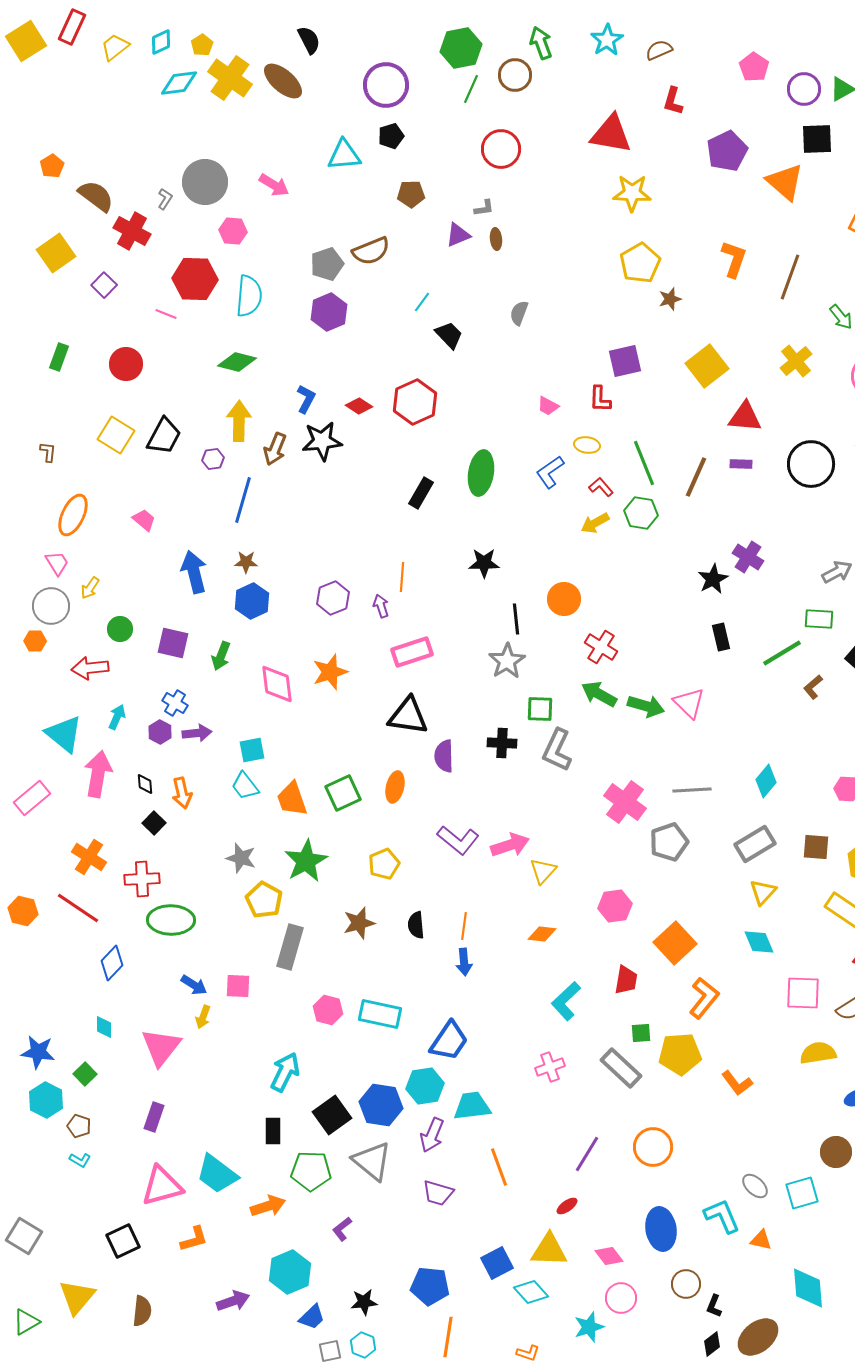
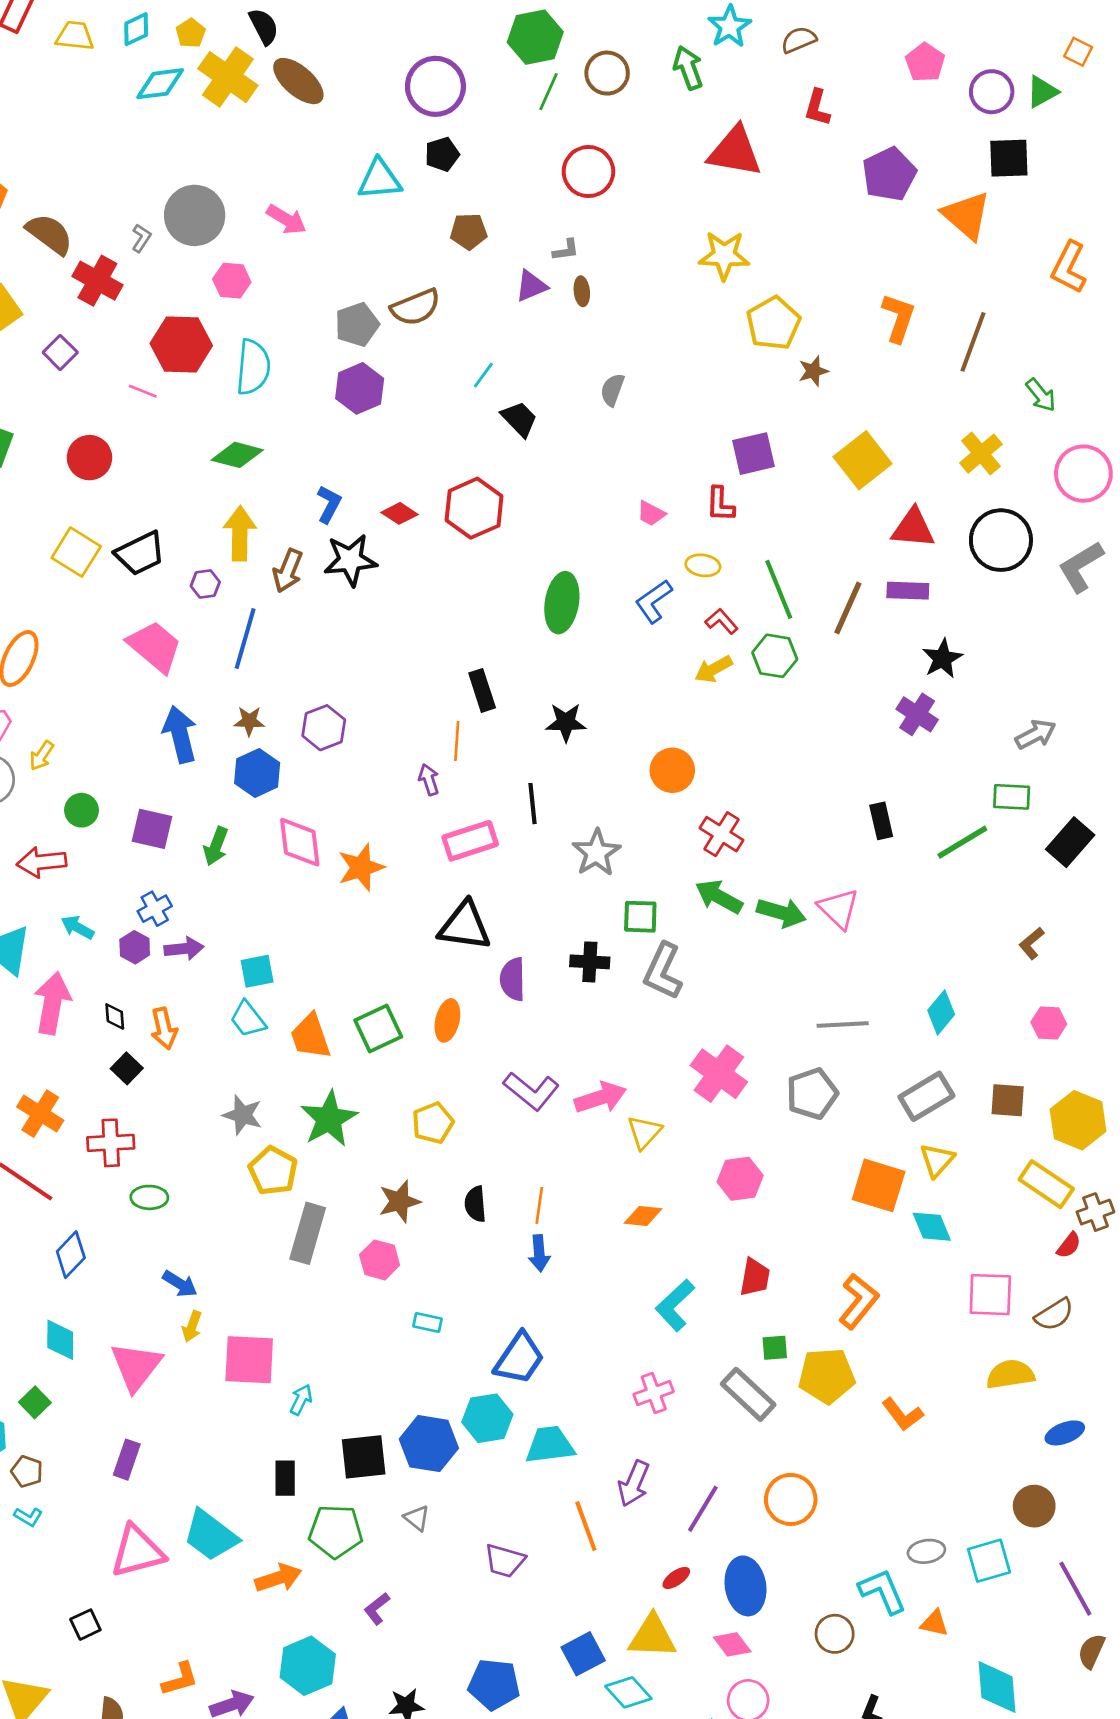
black semicircle: (309, 40) -> (264, 26), moved
green arrow: (541, 43) -> (688, 68), moved
yellow trapezoid: (115, 47) -> (75, 36), turned 44
yellow star: (632, 193) -> (724, 255), moved
black trapezoid: (164, 436) -> (140, 553), turned 36
purple rectangle: (741, 464) -> (908, 591), size x1.4
black circle: (811, 464) -> (1001, 540), moved
black rectangle: (421, 493) -> (482, 690), moved, turned -48
pink trapezoid: (144, 520) -> (155, 647), moved, size x1.8
black star: (713, 579) -> (942, 659), moved
purple hexagon: (333, 598) -> (324, 728), moved
black line: (516, 619) -> (533, 804), moved
pink diamond: (277, 684) -> (300, 842), moved
brown L-shape: (813, 687) -> (1032, 943), moved
blue cross: (175, 703) -> (155, 909), turned 30
cyan arrow: (117, 717) -> (78, 927), turned -85
pink cross: (625, 802) -> (719, 1074), moved
green ellipse: (171, 920) -> (149, 1197), size x0.6
orange square: (675, 943) -> (879, 1185), moved, turned -30
pink square: (238, 986) -> (249, 1360), moved, size x1.6
pink hexagon: (328, 1010) -> (380, 1260), moved
cyan rectangle: (380, 1014) -> (427, 1322), size x0.5
cyan diamond: (104, 1027) -> (60, 1340), size x1.4
cyan arrow: (285, 1072) -> (301, 1400), size x0.6
black square: (332, 1115) -> (364, 1457), turned 30
purple arrow: (432, 1135) -> (634, 1483), moved
gray triangle: (372, 1161) -> (417, 1518), size x0.5
gray ellipse: (755, 1186) -> (926, 1551), turned -52
blue ellipse: (661, 1229) -> (745, 1586), moved
orange L-shape: (194, 1239) -> (180, 1679), moved
black square: (123, 1241) -> (85, 1625), size x0.7
brown circle: (686, 1284) -> (835, 1634), moved

